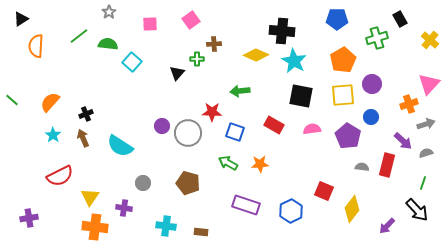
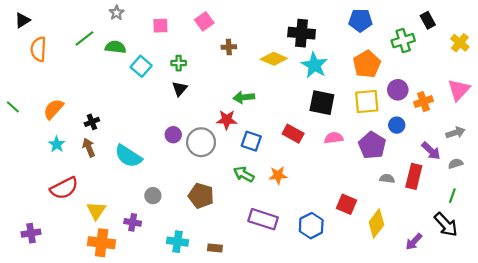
green cross: (197, 59) -> (179, 63), moved
black triangle: (177, 73) -> (180, 89), moved
green arrow: (240, 91) -> (244, 97), moved
orange cross: (409, 104) -> (423, 102), moved

